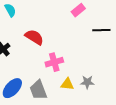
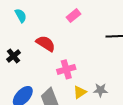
pink rectangle: (78, 10) -> (74, 16), moved
yellow triangle: (67, 84) -> (80, 92), turned -40

